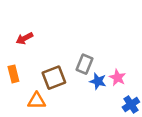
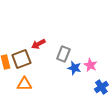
red arrow: (24, 38) -> (38, 44), moved
brown square: (54, 78) -> (21, 59), moved

